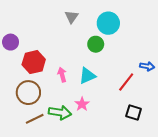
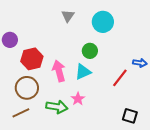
green circle: (96, 44) -> (90, 51), moved
pink arrow: (62, 75) -> (59, 71), size x1.5
black square: (134, 113) -> (130, 116), moved
brown line: (35, 119) -> (21, 113), moved

